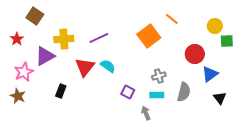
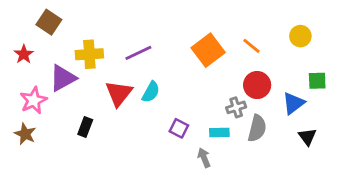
orange line: (172, 19) -> (251, 46), moved
green square: (227, 41) -> (317, 81), moved
red circle: (195, 54) -> (257, 85), moved
cyan semicircle: (108, 66) -> (151, 92), turned 84
gray cross: (159, 76) -> (236, 107), moved

